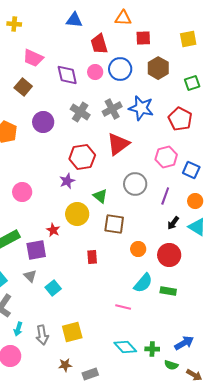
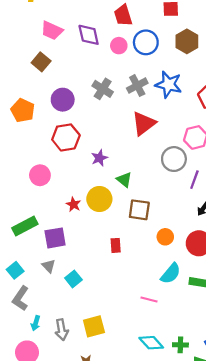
purple diamond: (67, 75) -> (89, 35), moved
red hexagon: (82, 157) -> (66, 137), moved
purple star: (67, 181) -> (99, 158), moved
gray circle: (135, 184) -> (174, 159), moved
red star: (53, 230) -> (73, 204), moved

